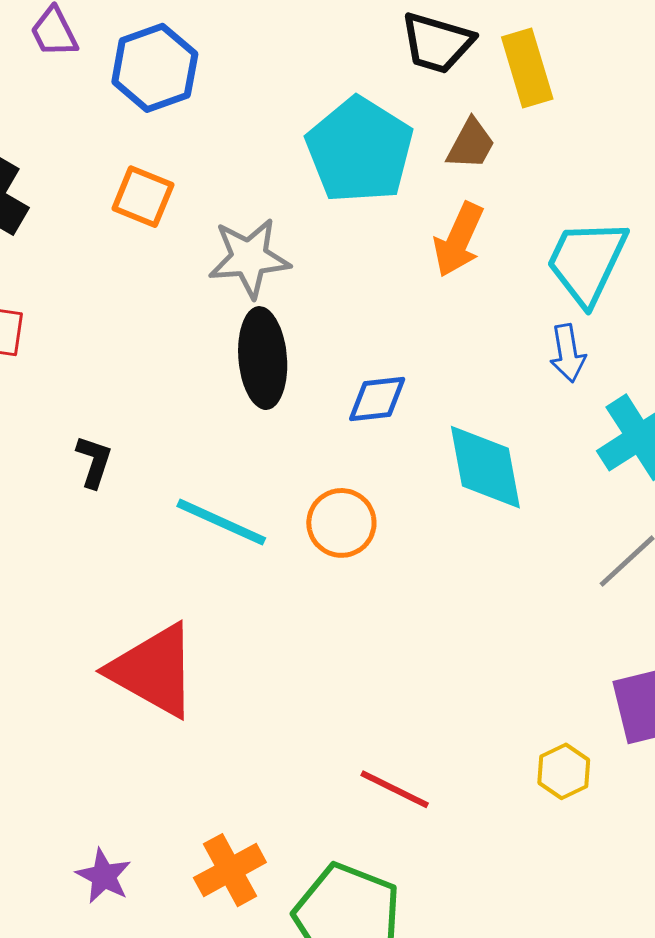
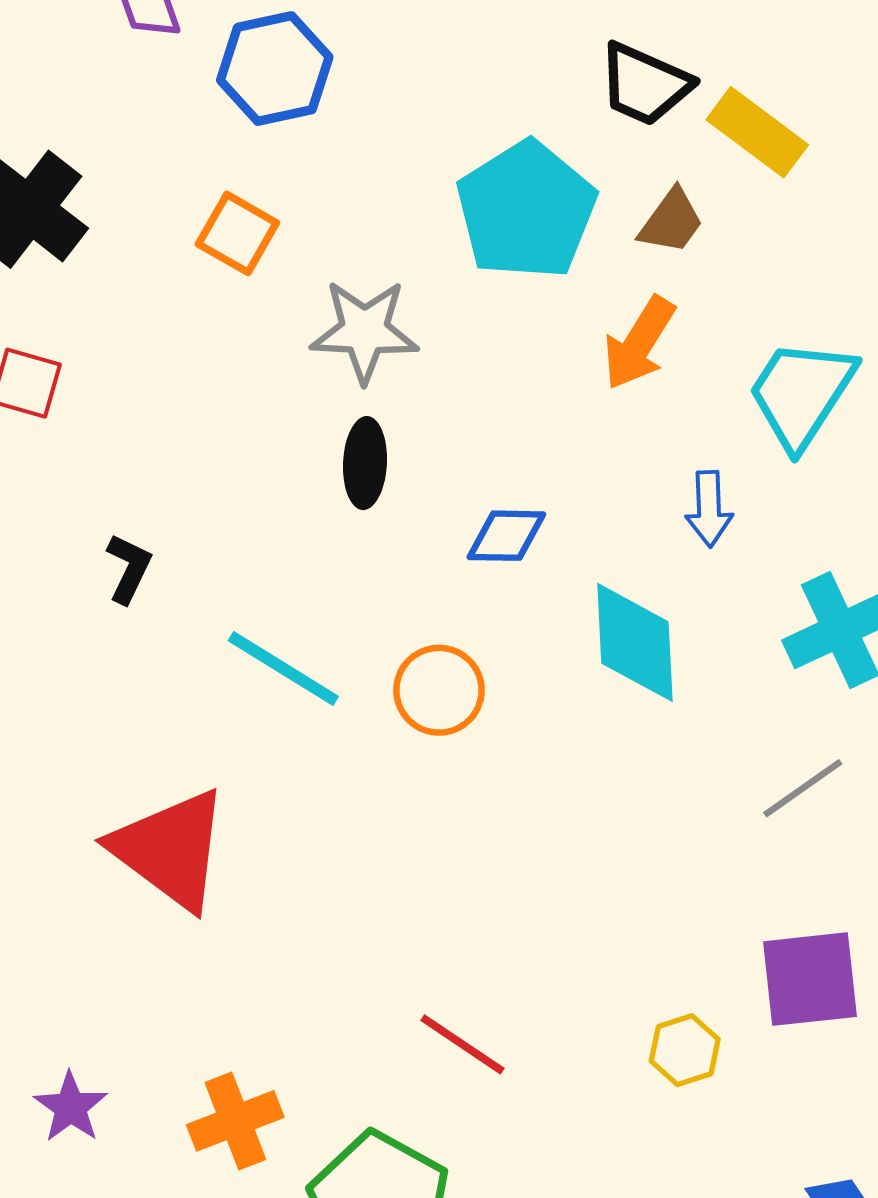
yellow rectangle: (527, 68) -> (757, 132), turned -44
blue arrow: (568, 353) -> (709, 509), moved
black ellipse: (263, 358) -> (365, 463), size x0.7

